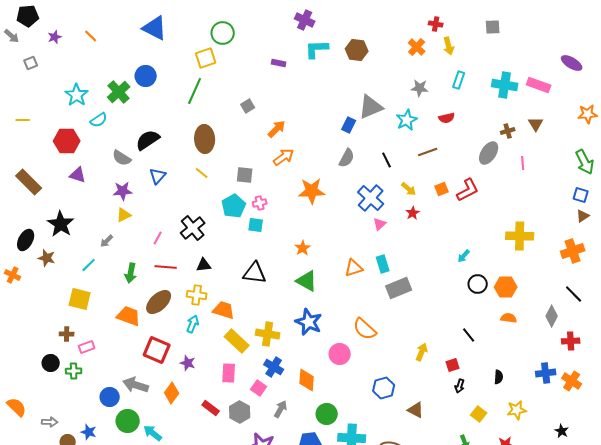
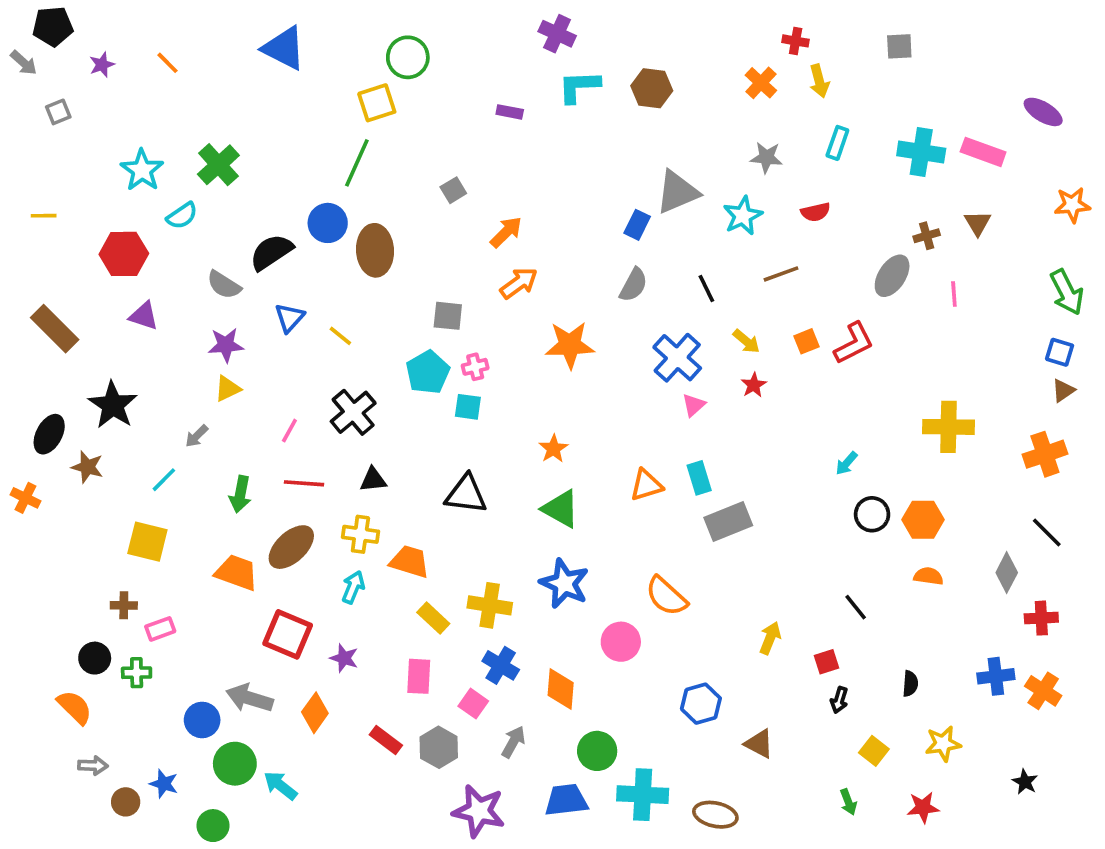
blue circle: (146, 76) -> (328, 223), moved
yellow line: (202, 173) -> (340, 336), moved
yellow rectangle: (237, 341) -> (433, 618), size x0.7
orange semicircle: (17, 407) -> (75, 707), moved

